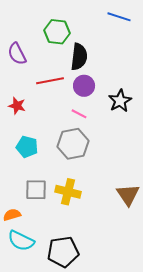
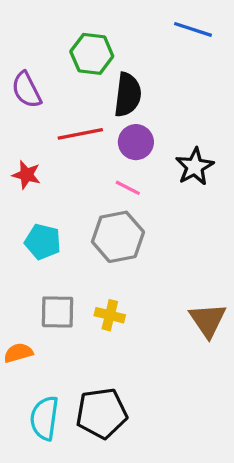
yellow cross: (68, 192) -> (110, 315), size x0.7
cyan semicircle: (21, 241) -> (44, 418), moved, turned 72

